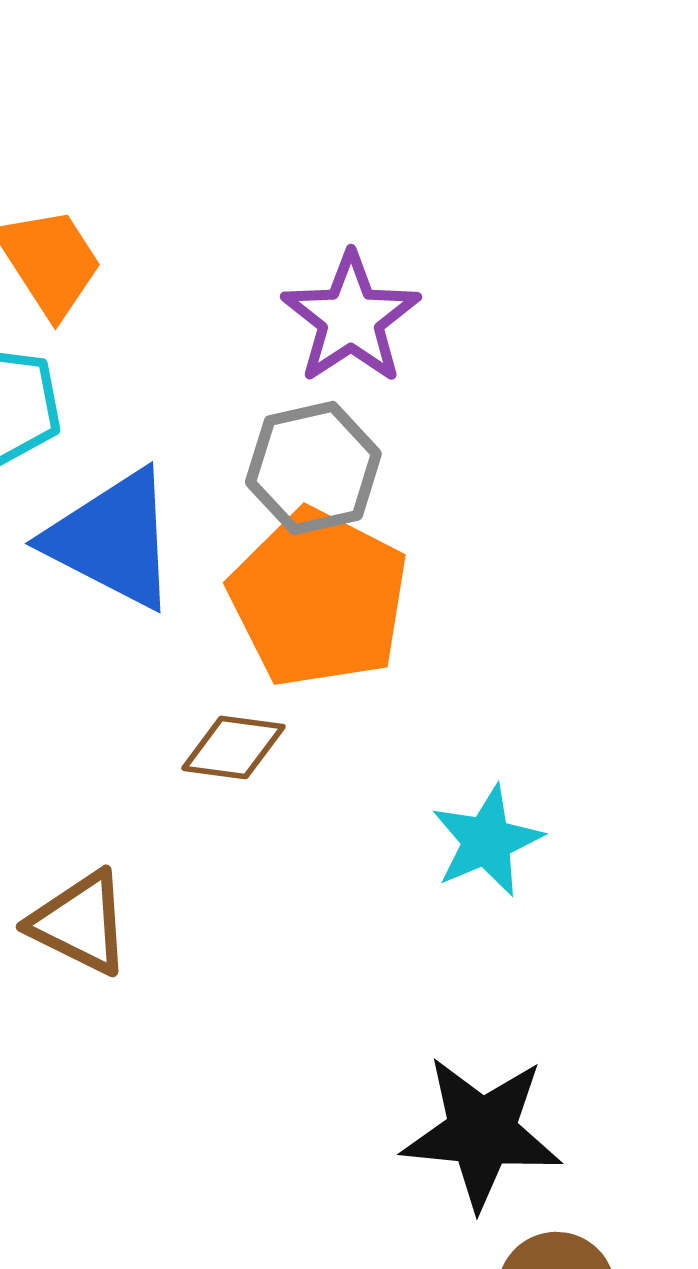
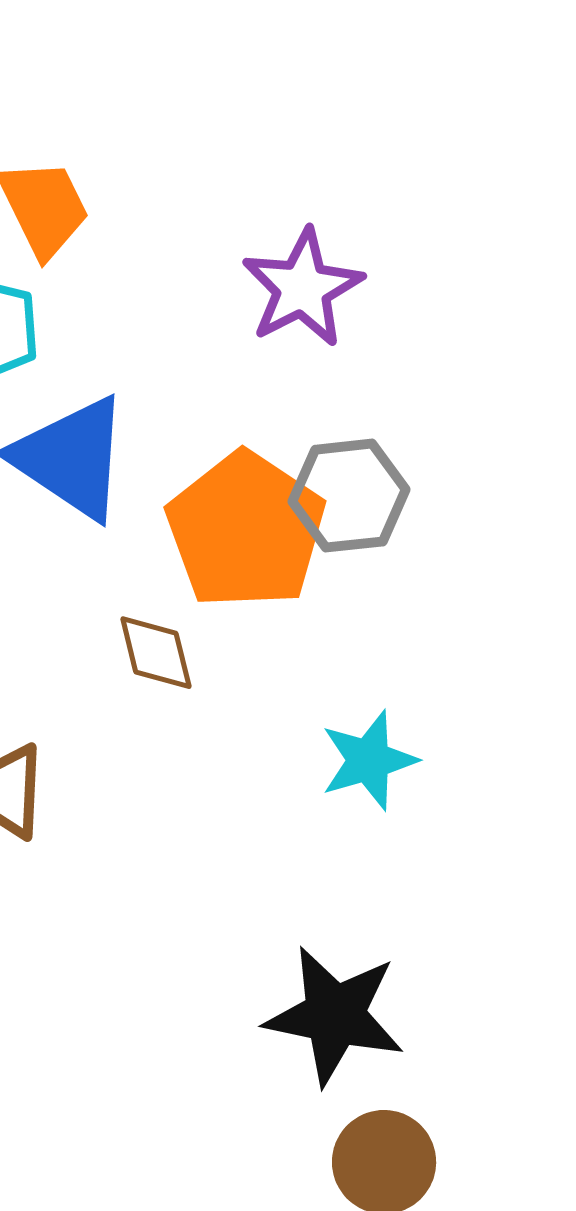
gray hexagon: (313, 468) -> (349, 496), moved
brown diamond: (233, 747) -> (156, 653), turned 62

